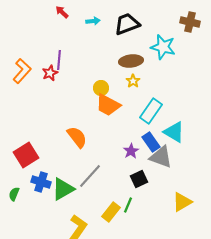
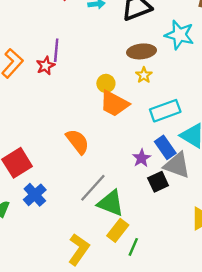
cyan rectangle: (151, 111) -> (165, 111), turned 35
black square: (139, 179) -> (158, 182), moved
blue cross: (41, 182) -> (35, 195), turned 30
green triangle: (63, 189) -> (111, 203), moved, turned 50
green line: (128, 205) -> (133, 247), moved

